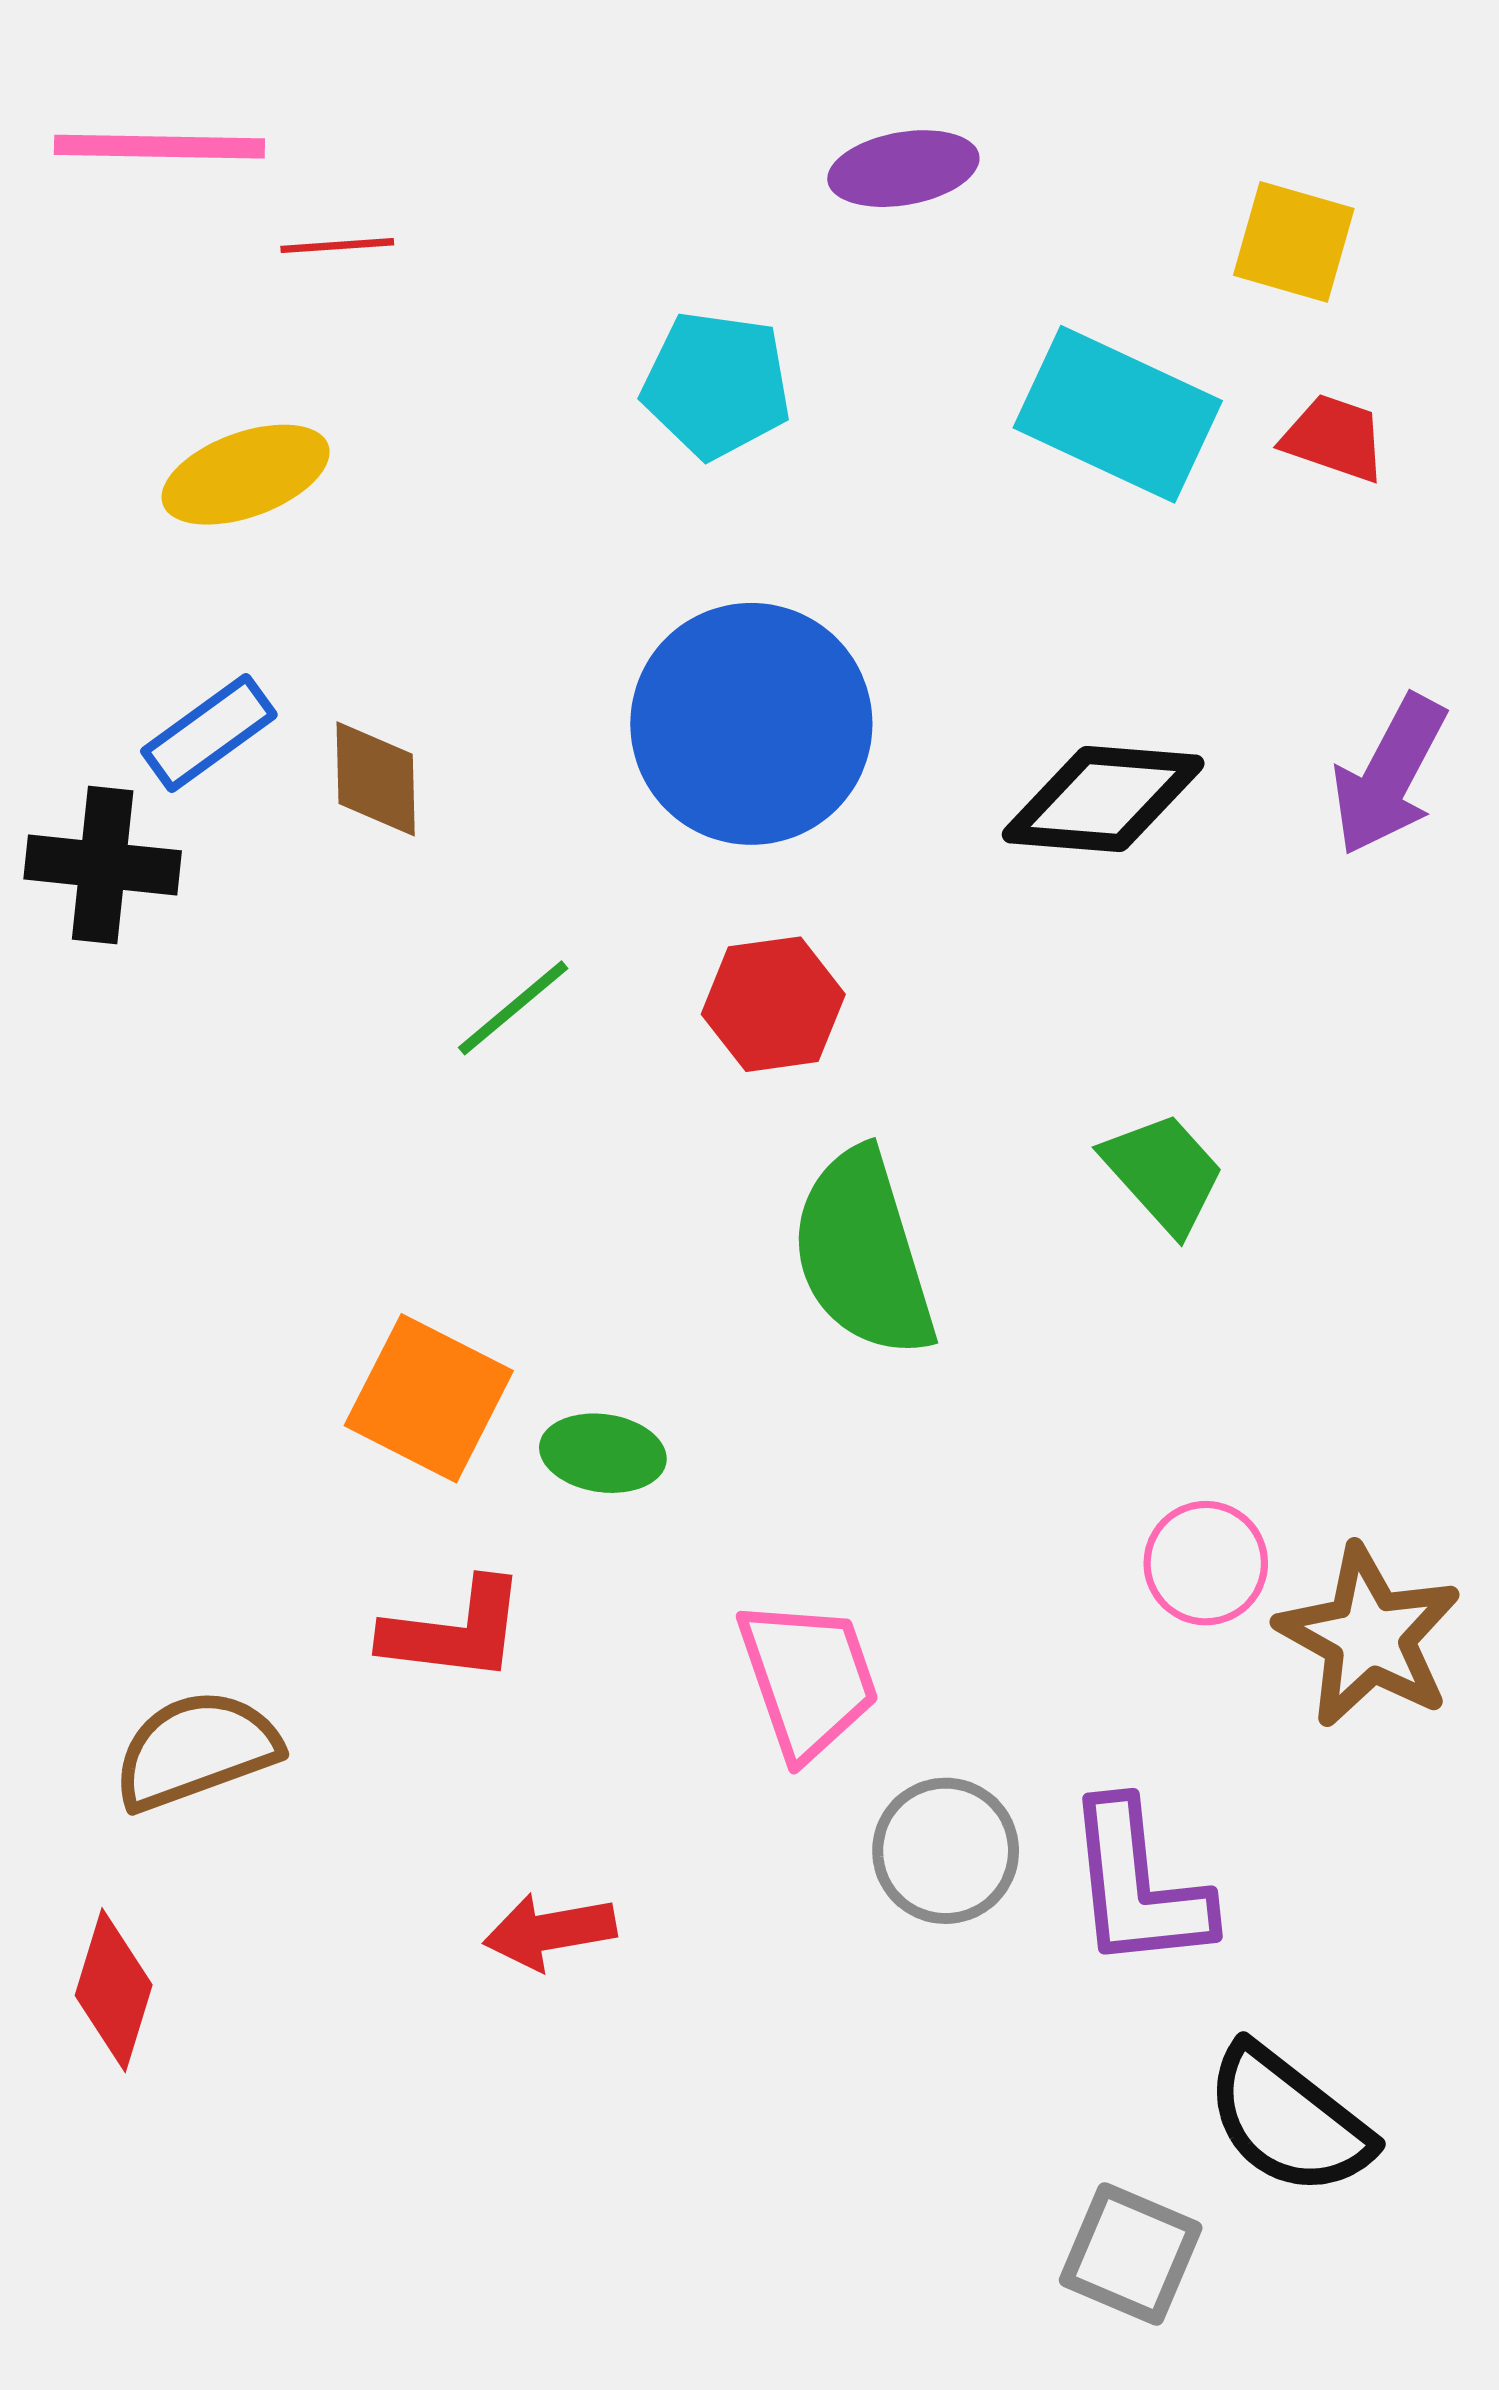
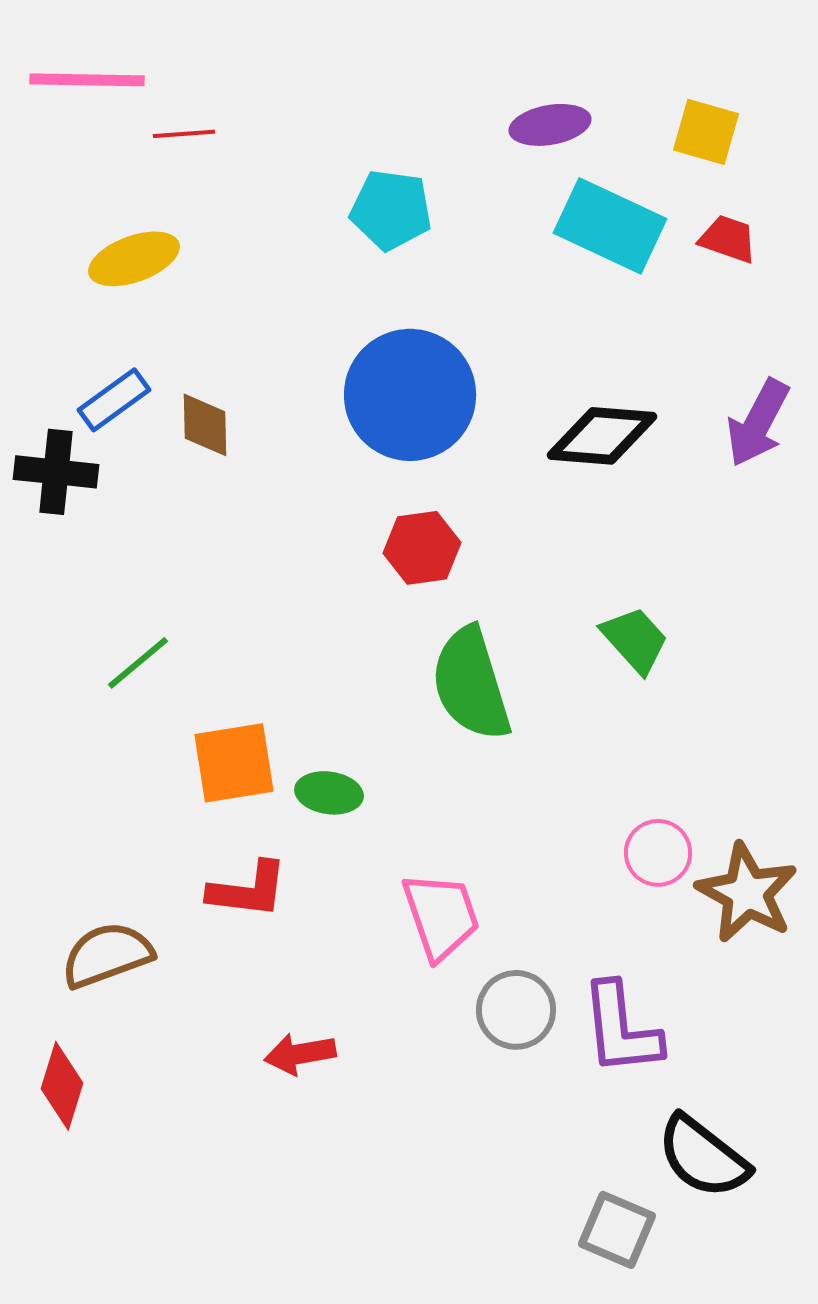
purple ellipse: (903, 169) -> (550, 125), moved
green line: (513, 1008) -> (138, 663), moved
orange square: (429, 1398) -> (234, 763), turned -36

